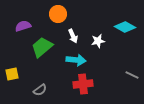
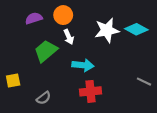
purple semicircle: (23, 26) -> (34, 18), moved
white arrow: (73, 36) -> (69, 37), moved
white star: (98, 41) -> (107, 30), moved, size x1.6

